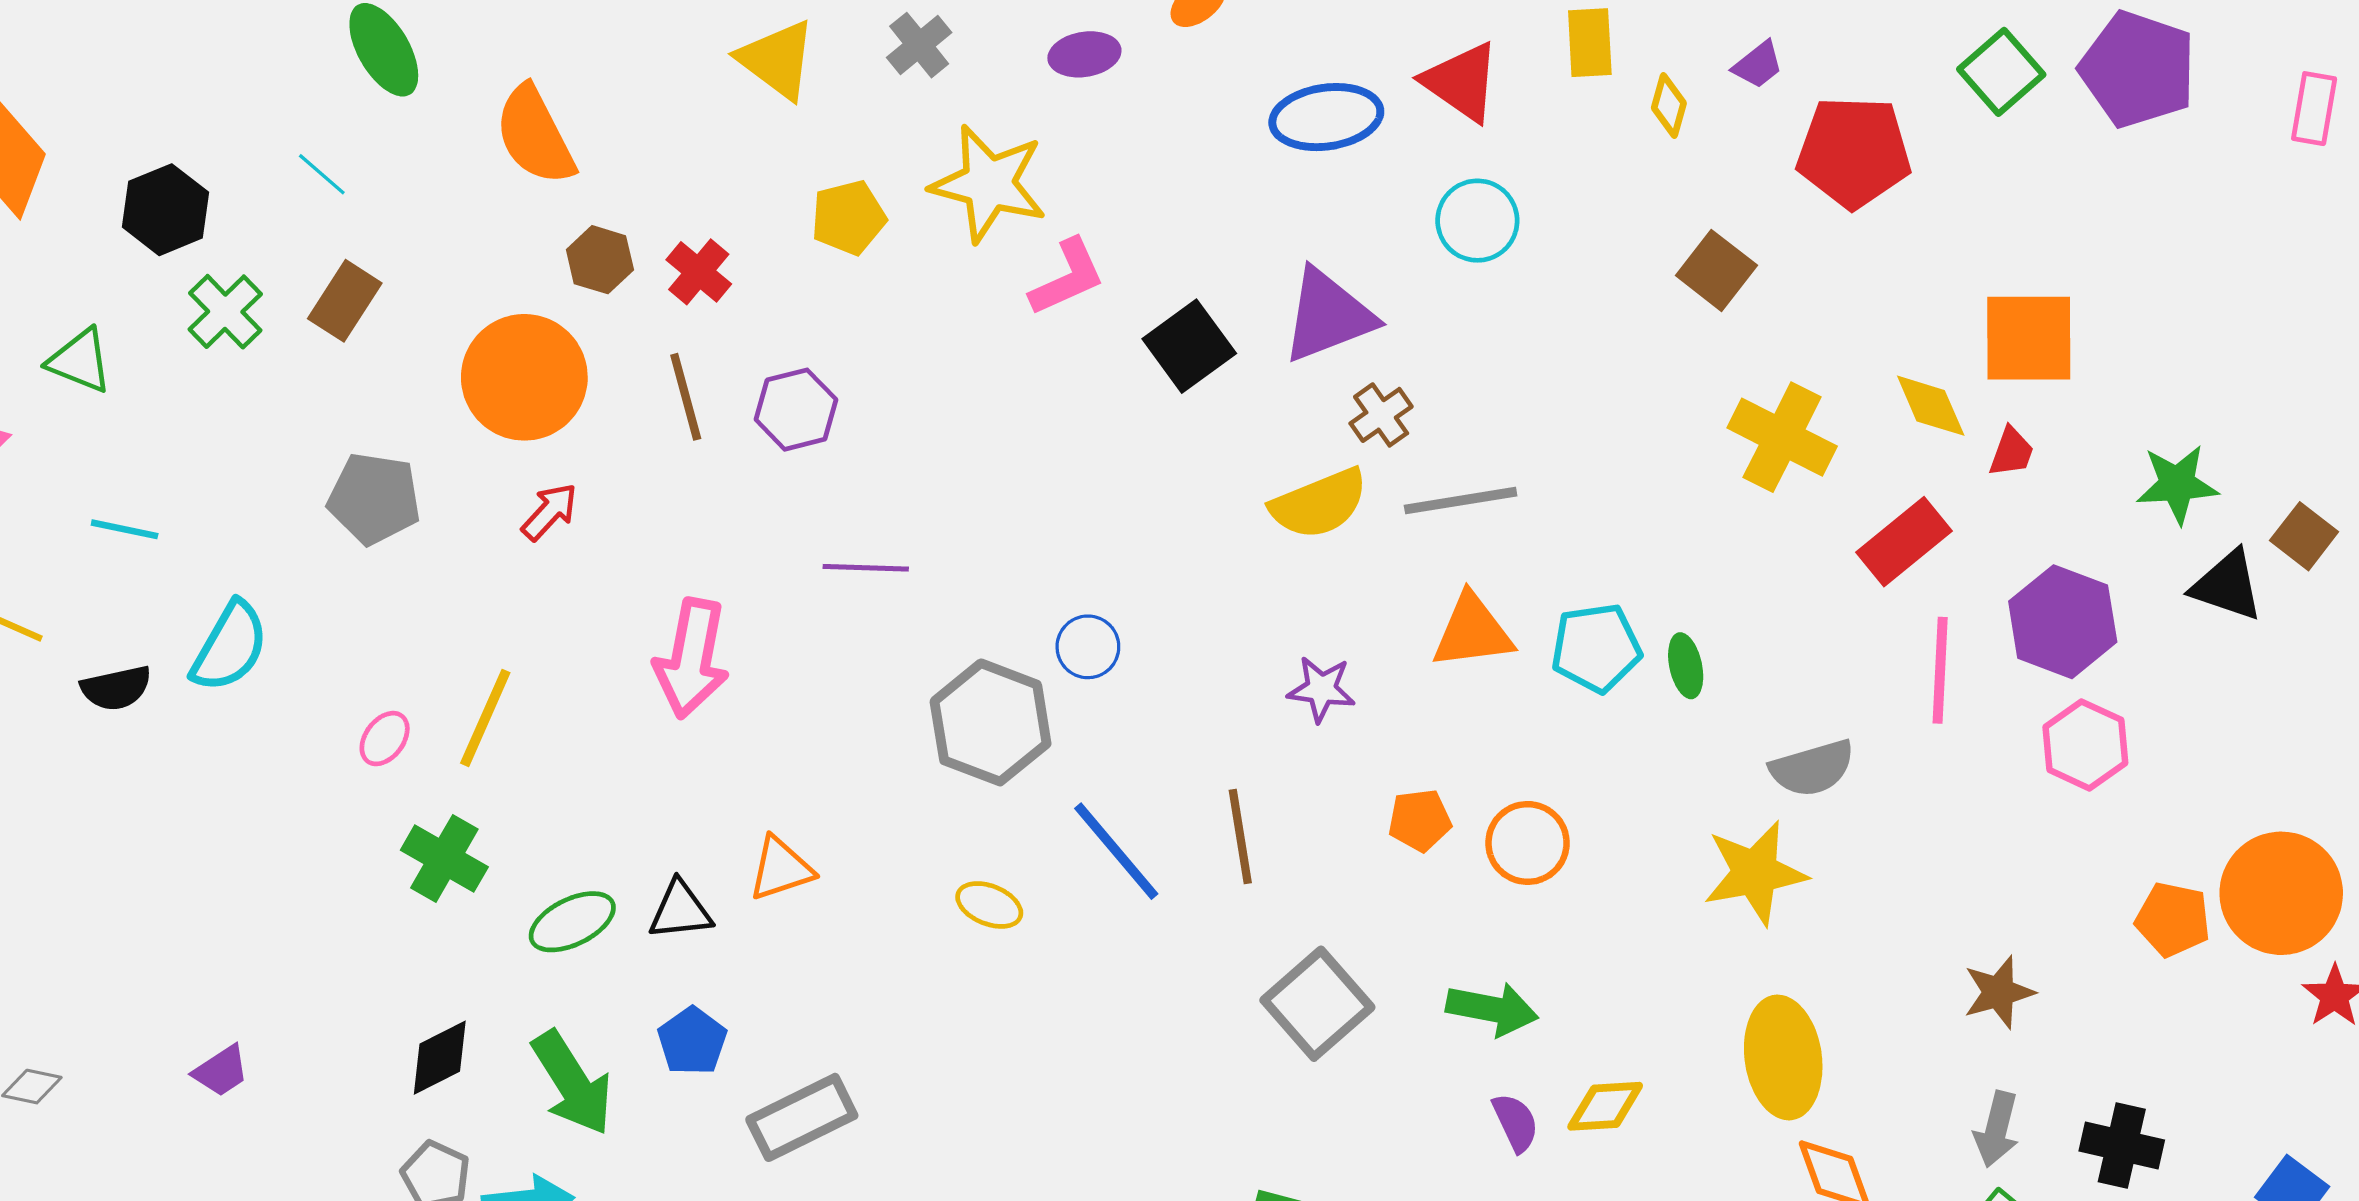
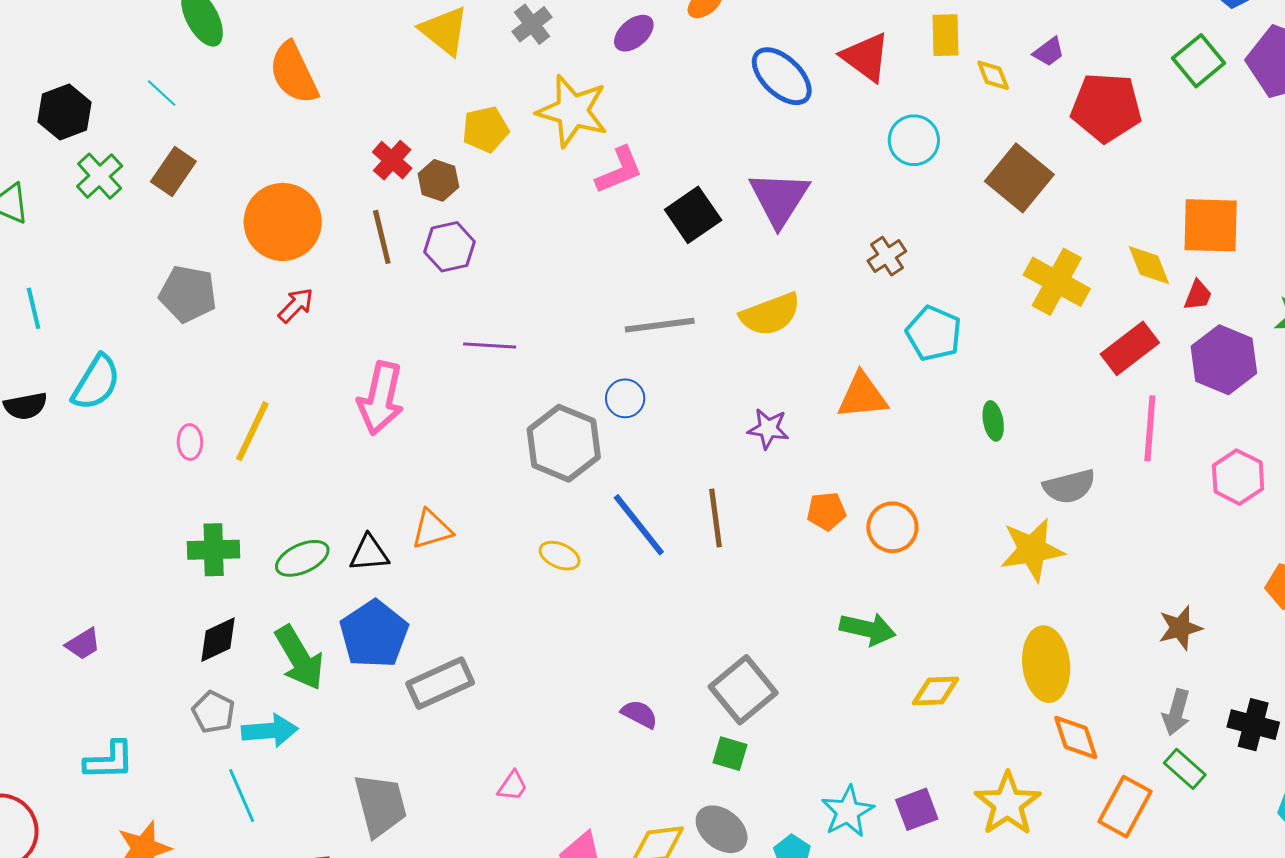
purple ellipse: (1084, 54) -> (634, 33), turned -33
yellow diamond: (1669, 105) -> (993, 75), turned -39
blue ellipse: (1326, 117) -> (782, 76), turned 50
cyan circle: (1477, 221) -> (914, 140), moved
brown hexagon: (600, 260) -> (438, 180), moved
brown square: (1716, 270) -> (1019, 178), size x1.4
purple triangle: (1328, 316) -> (779, 199), turned -38
brown cross: (1381, 415) -> (887, 256), moved
gray line: (1461, 501) -> (660, 325), moved
cyan line: (125, 529) -> (33, 308), turned 63
purple hexagon: (2063, 622) -> (1224, 360), moved
cyan pentagon: (1596, 648) -> (934, 333), moved, turned 30
pink ellipse: (385, 739) -> (190, 442), turned -40
green cross: (444, 858) -> (214, 550), moved, turned -33
gray square: (1317, 1004) -> (743, 690), moved
blue pentagon: (692, 1041) -> (374, 634), size x1.6
purple semicircle: (1516, 1123) -> (639, 714), moved, turned -39

